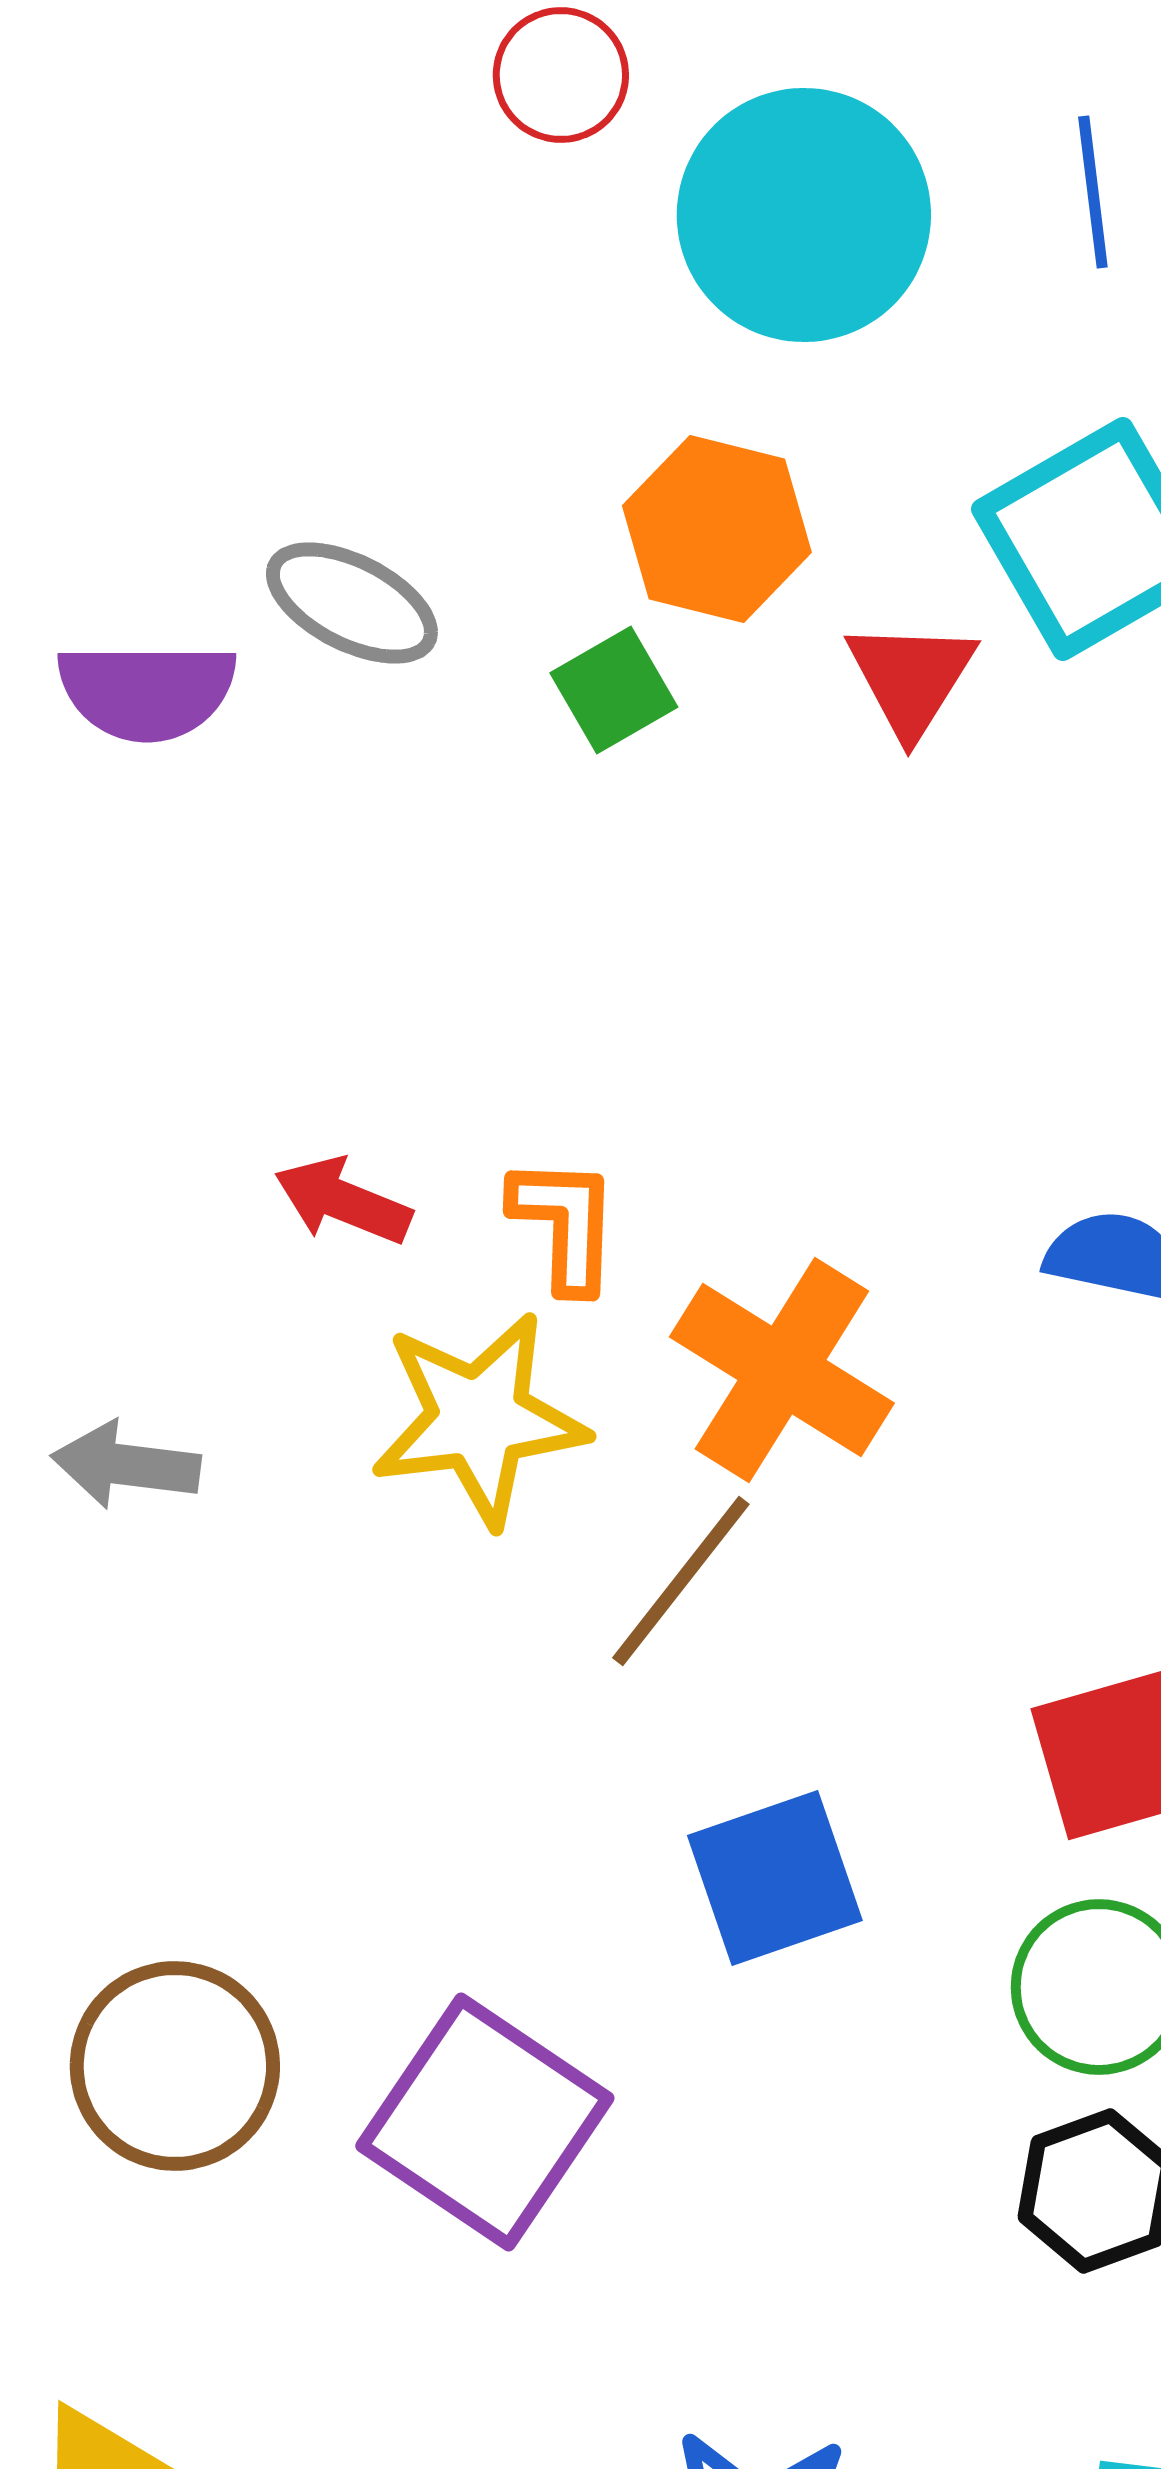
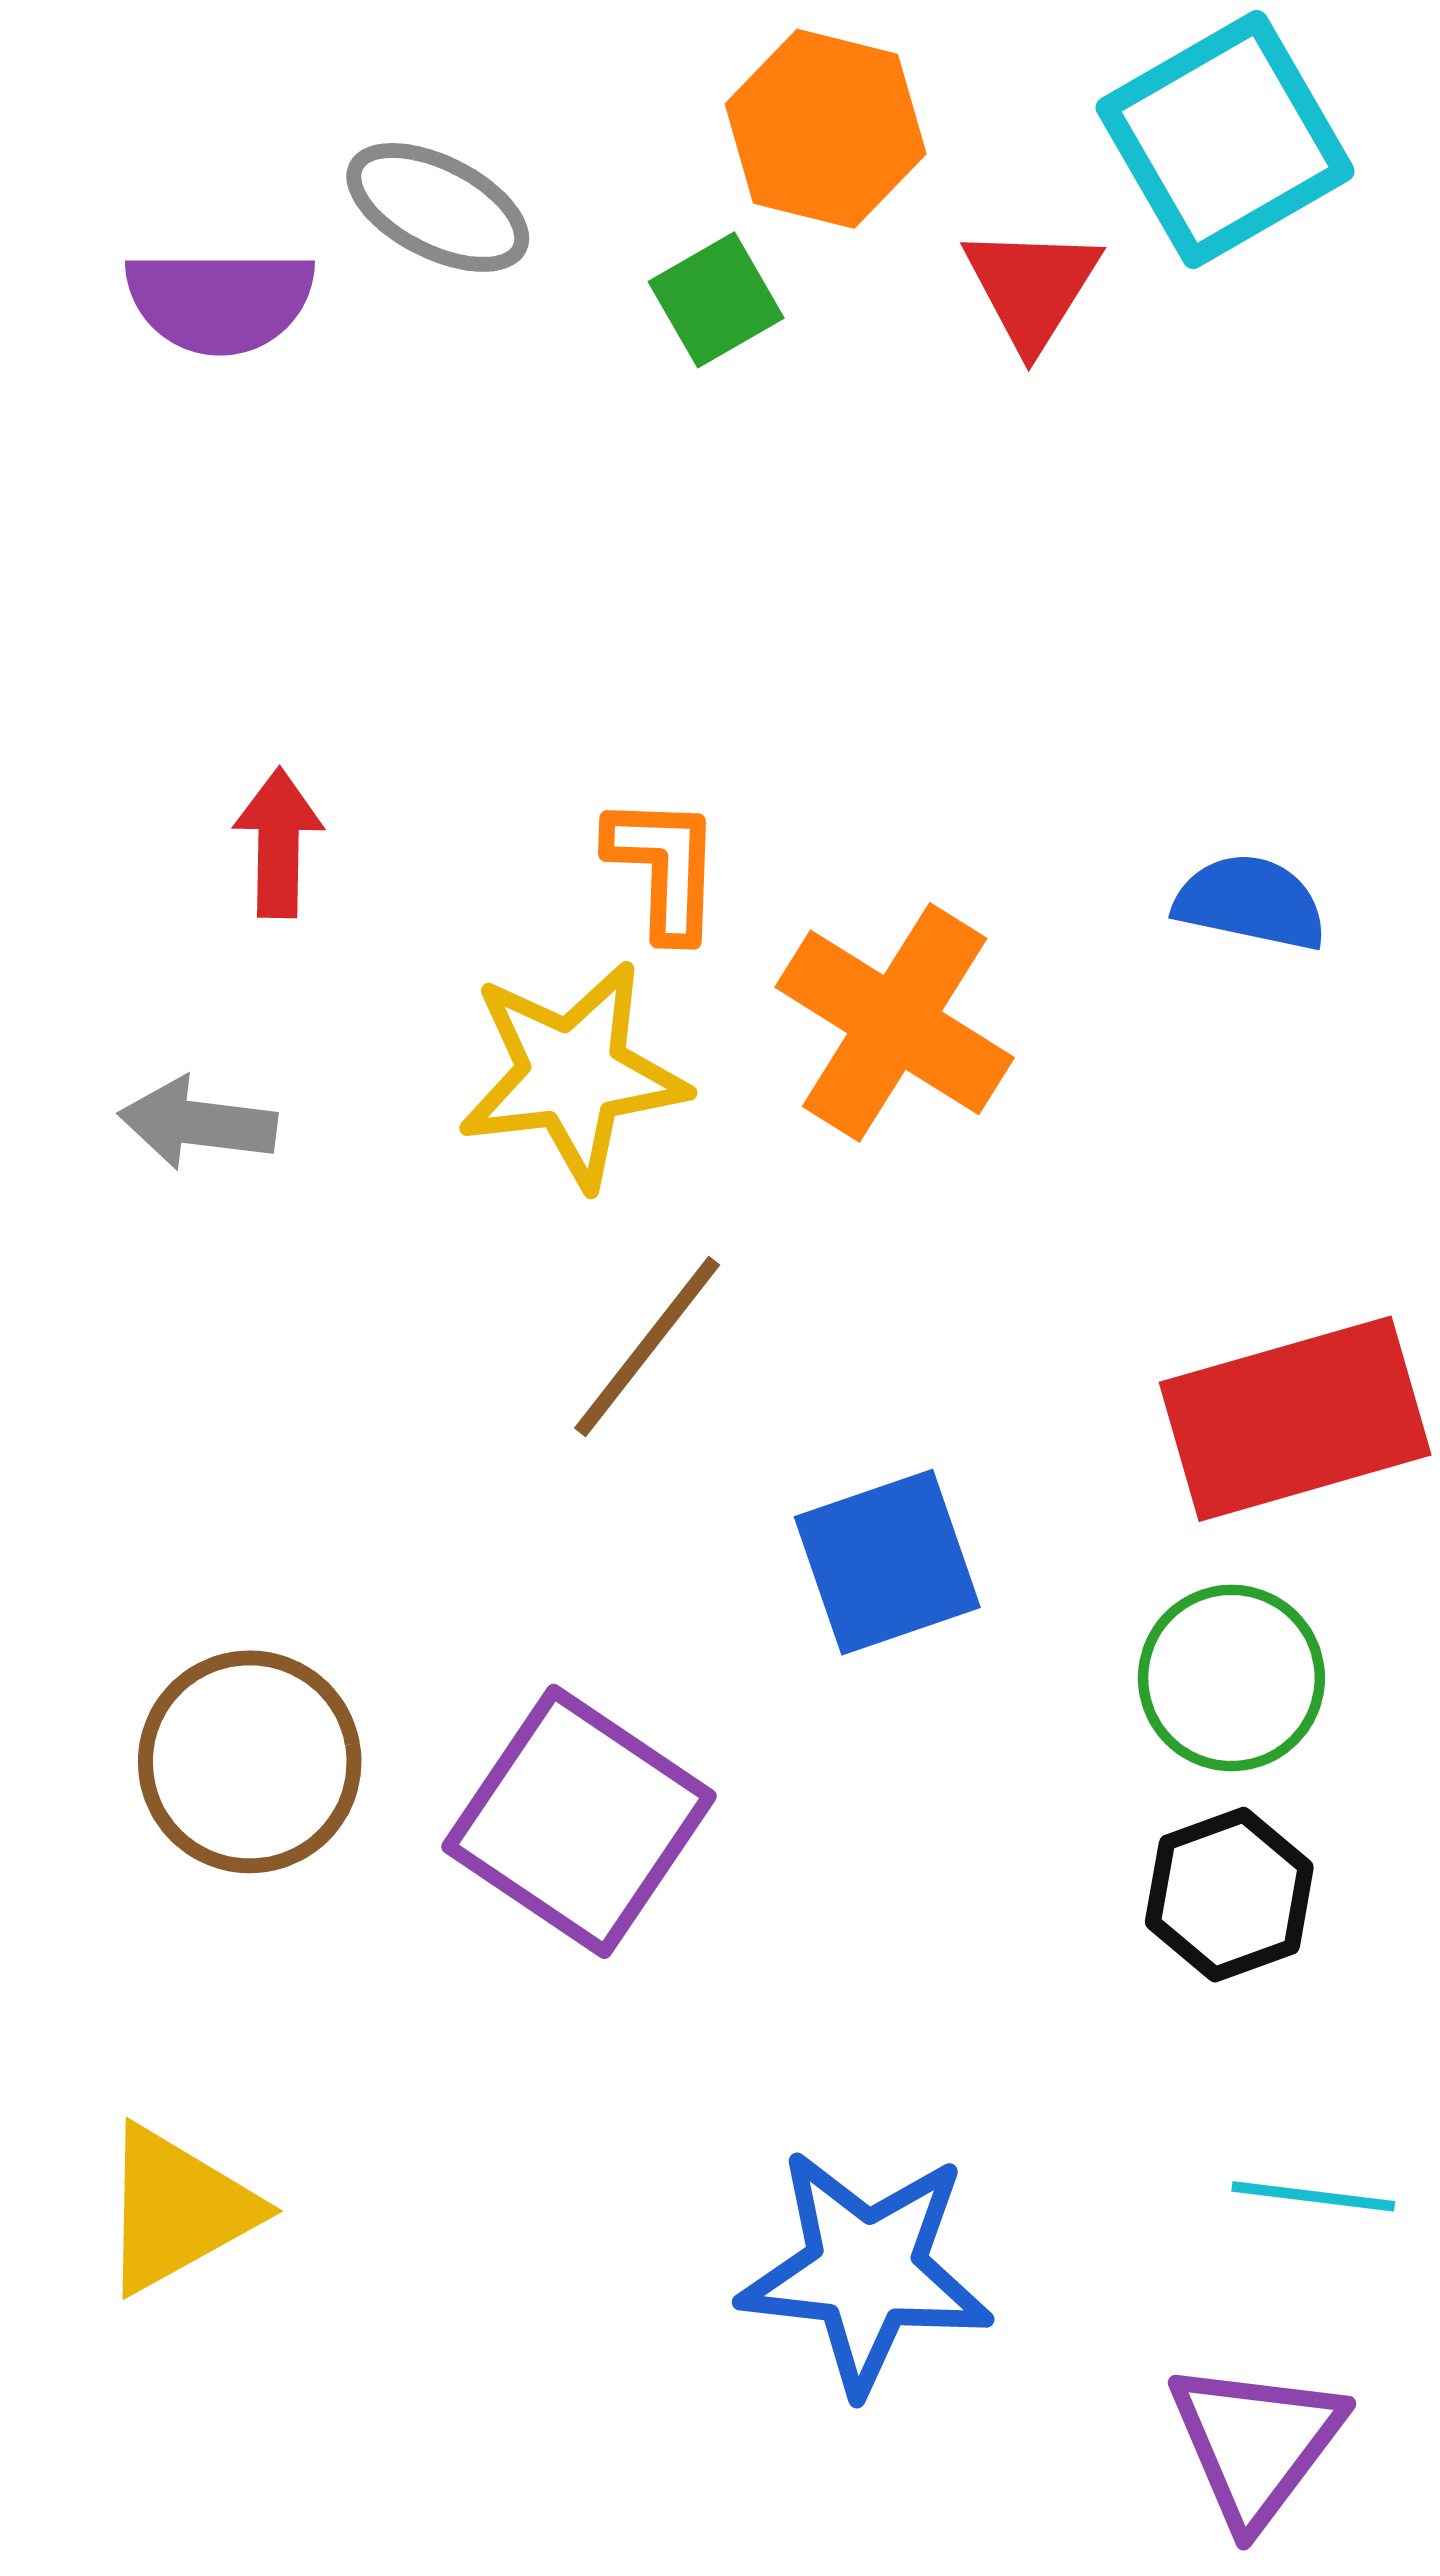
red arrow: (343, 1201) -> (278, 843), moved, turned 69
brown line: (681, 1581) -> (647, 1346), moved

